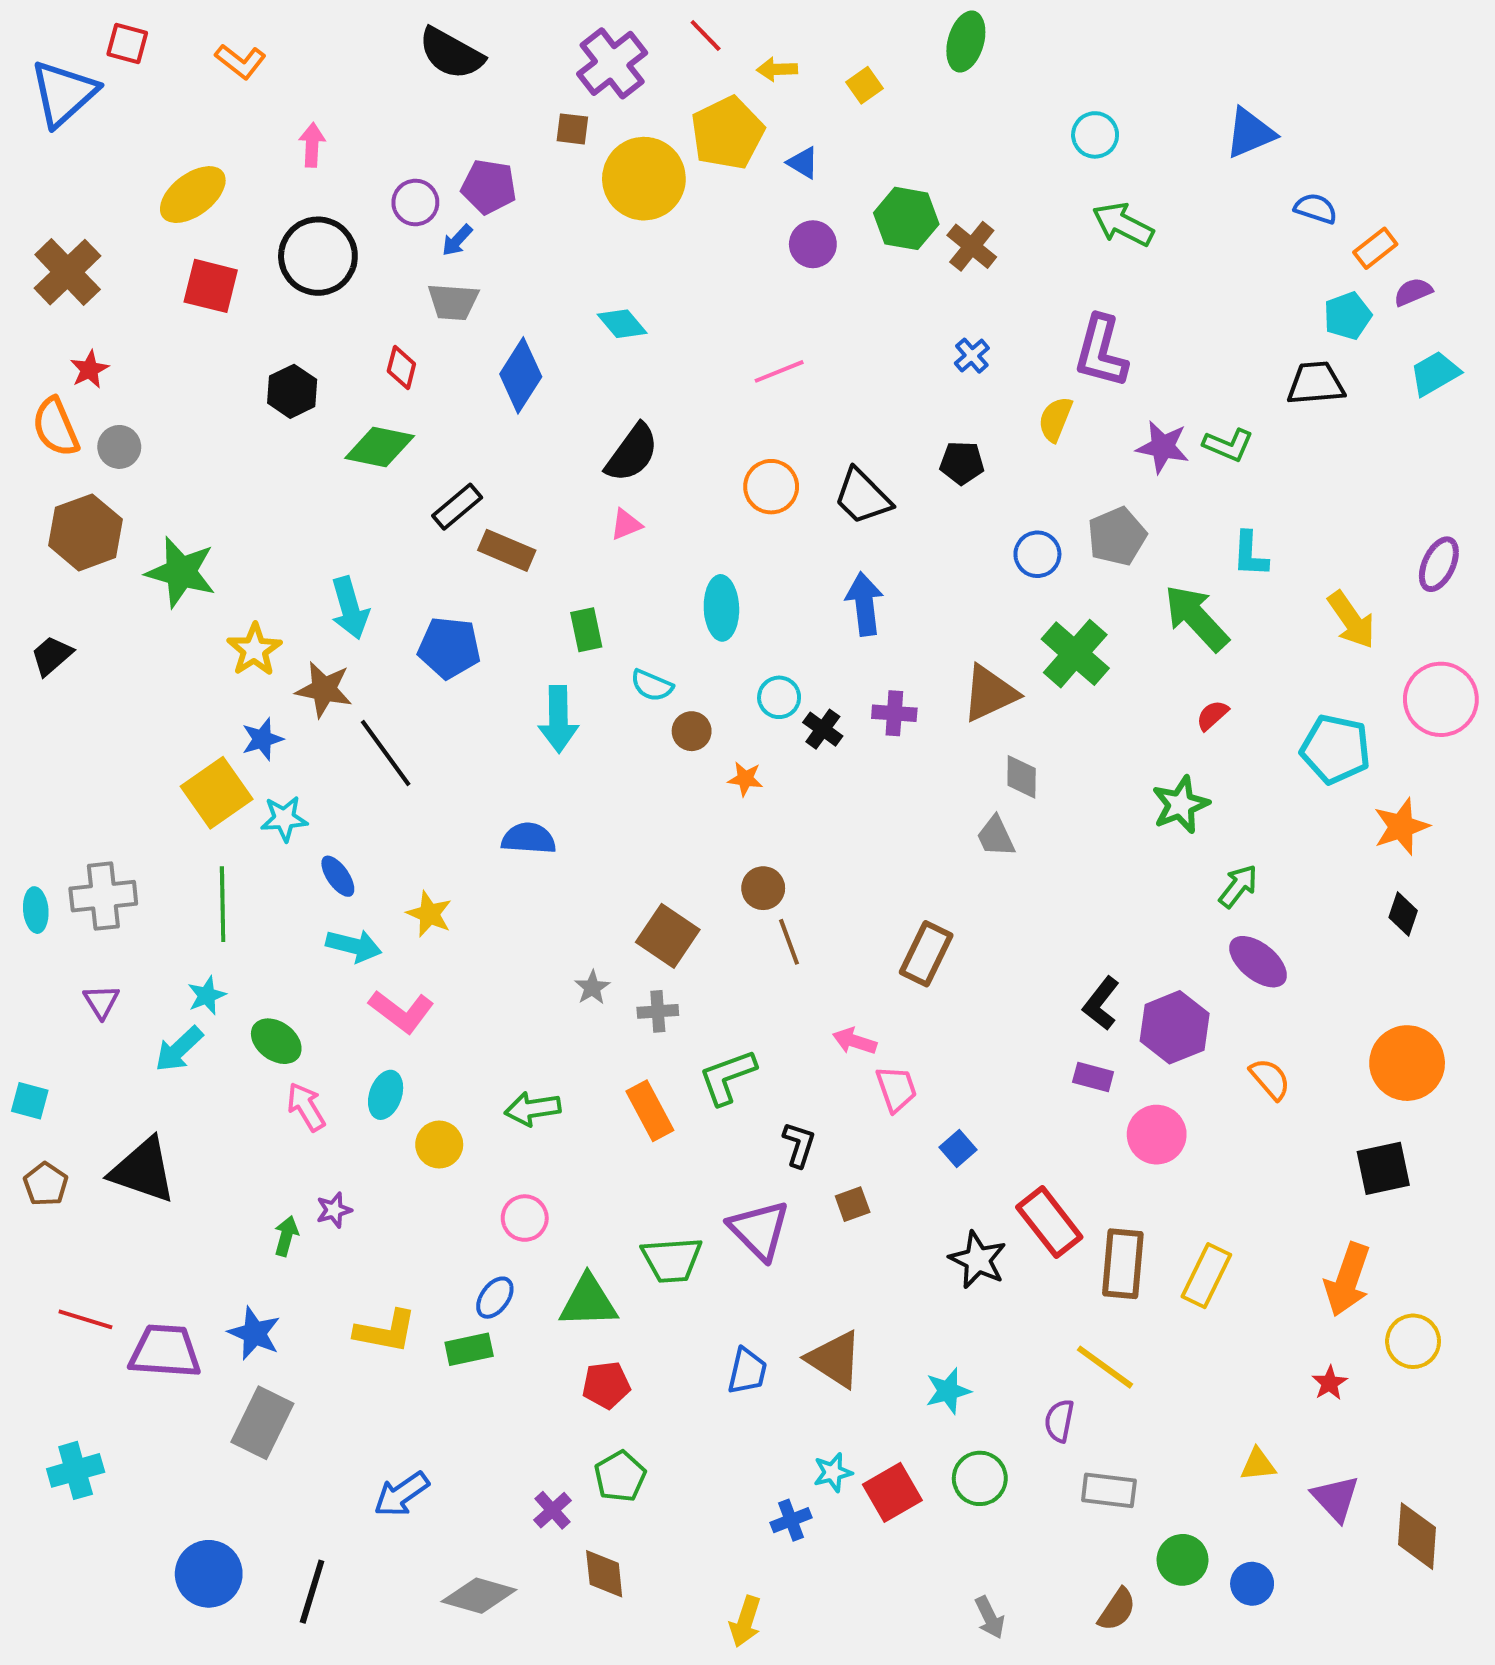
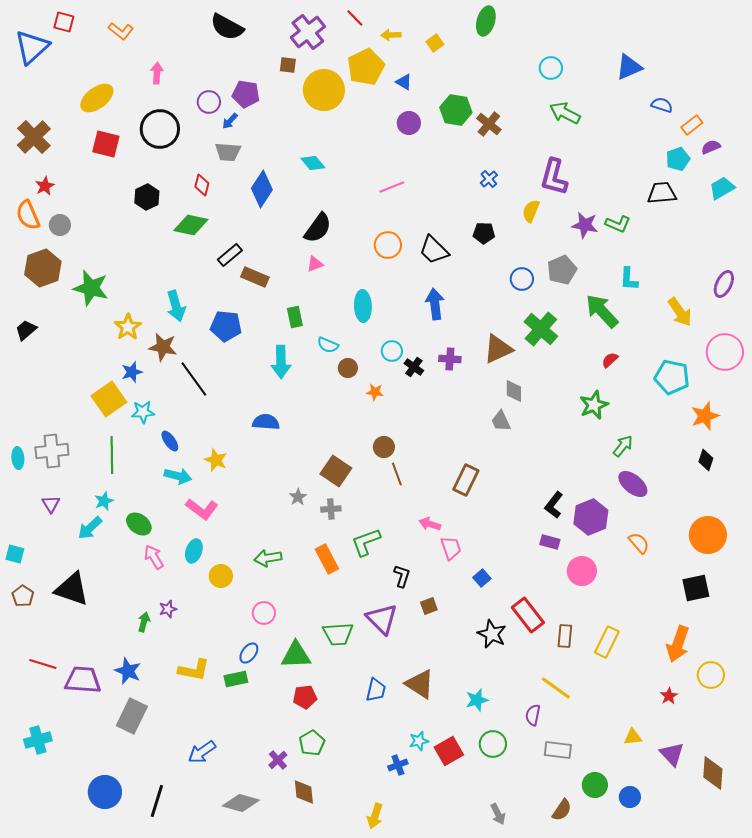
brown rectangle: (1123, 1264) -> (565, 636), size x0.7

